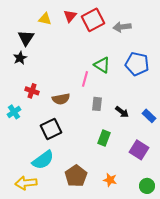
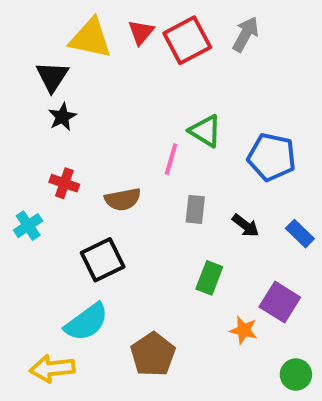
yellow triangle: (45, 19) -> (91, 38), size x1.6
gray arrow: (122, 27) -> (246, 34), moved, turned 126
black star: (20, 58) -> (62, 117), moved
blue pentagon: (137, 64) -> (272, 157), moved
orange star: (110, 180) -> (244, 330), moved

